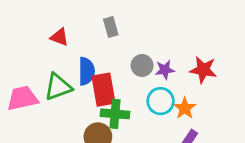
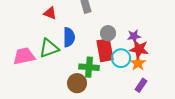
purple star: (165, 70) -> (134, 36), moved
red star: (203, 70) -> (139, 49), moved
red rectangle: (104, 90) -> (105, 50), moved

